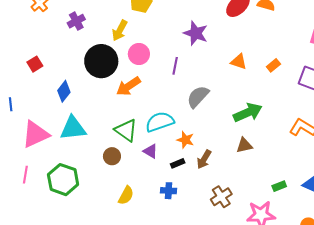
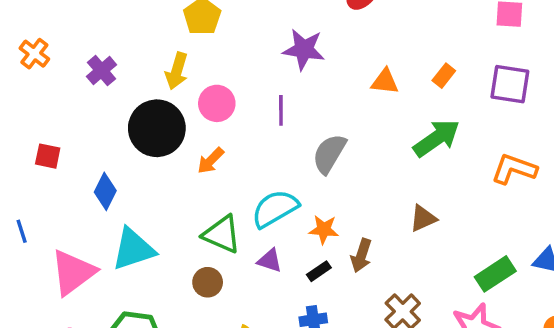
red square: (35, 64) -> (48, 156), turned -35
orange arrow: (128, 86) -> (211, 161), size x0.7
green arrow: (248, 113) -> (437, 138), moved
green rectangle: (279, 186) -> (495, 274), size x1.6

